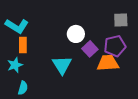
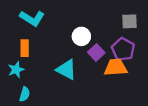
cyan L-shape: (17, 26) -> (32, 18), moved
purple pentagon: (115, 46) -> (123, 49), turned -30
cyan triangle: (62, 65) -> (66, 70), turned -30

